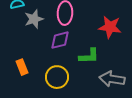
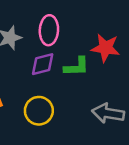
green L-shape: (89, 56) -> (77, 67), moved

